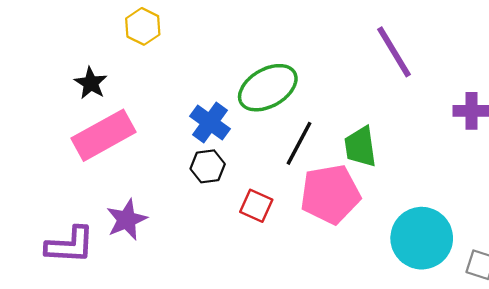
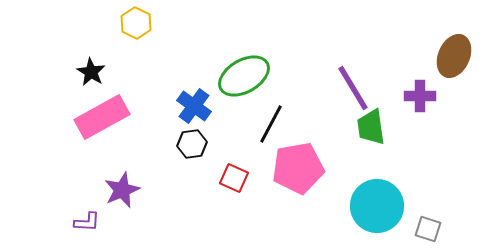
purple line: (394, 52) -> (353, 88), moved
green trapezoid: (360, 147) -> (371, 127), moved
purple L-shape: (70, 245) -> (87, 222), moved, size x0.6

